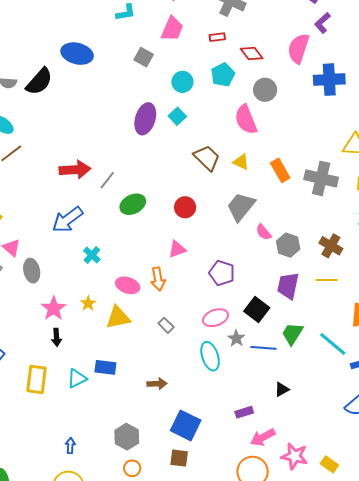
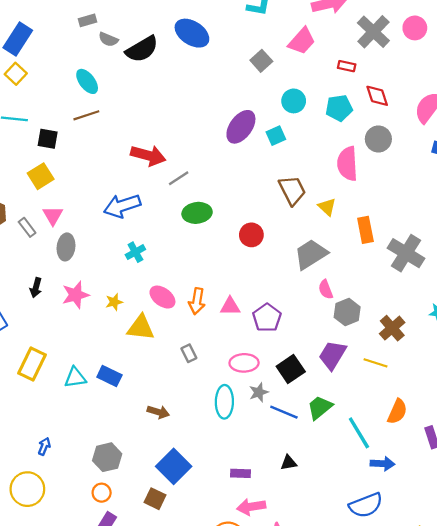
pink triangle: (177, 249) -> (230, 306), moved
black arrow: (57, 337) -> (36, 288), moved

